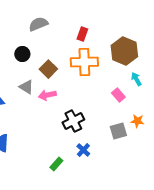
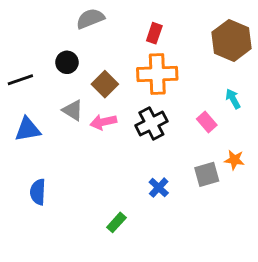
brown hexagon: (124, 51) -> (232, 40), moved
black cross: (73, 121) -> (151, 123), moved
blue cross: (83, 150) -> (159, 188), moved

